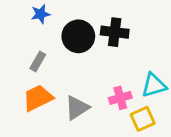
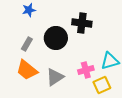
black circle: (78, 36) -> (56, 38), moved
orange trapezoid: (38, 98) -> (27, 70), turned -115

